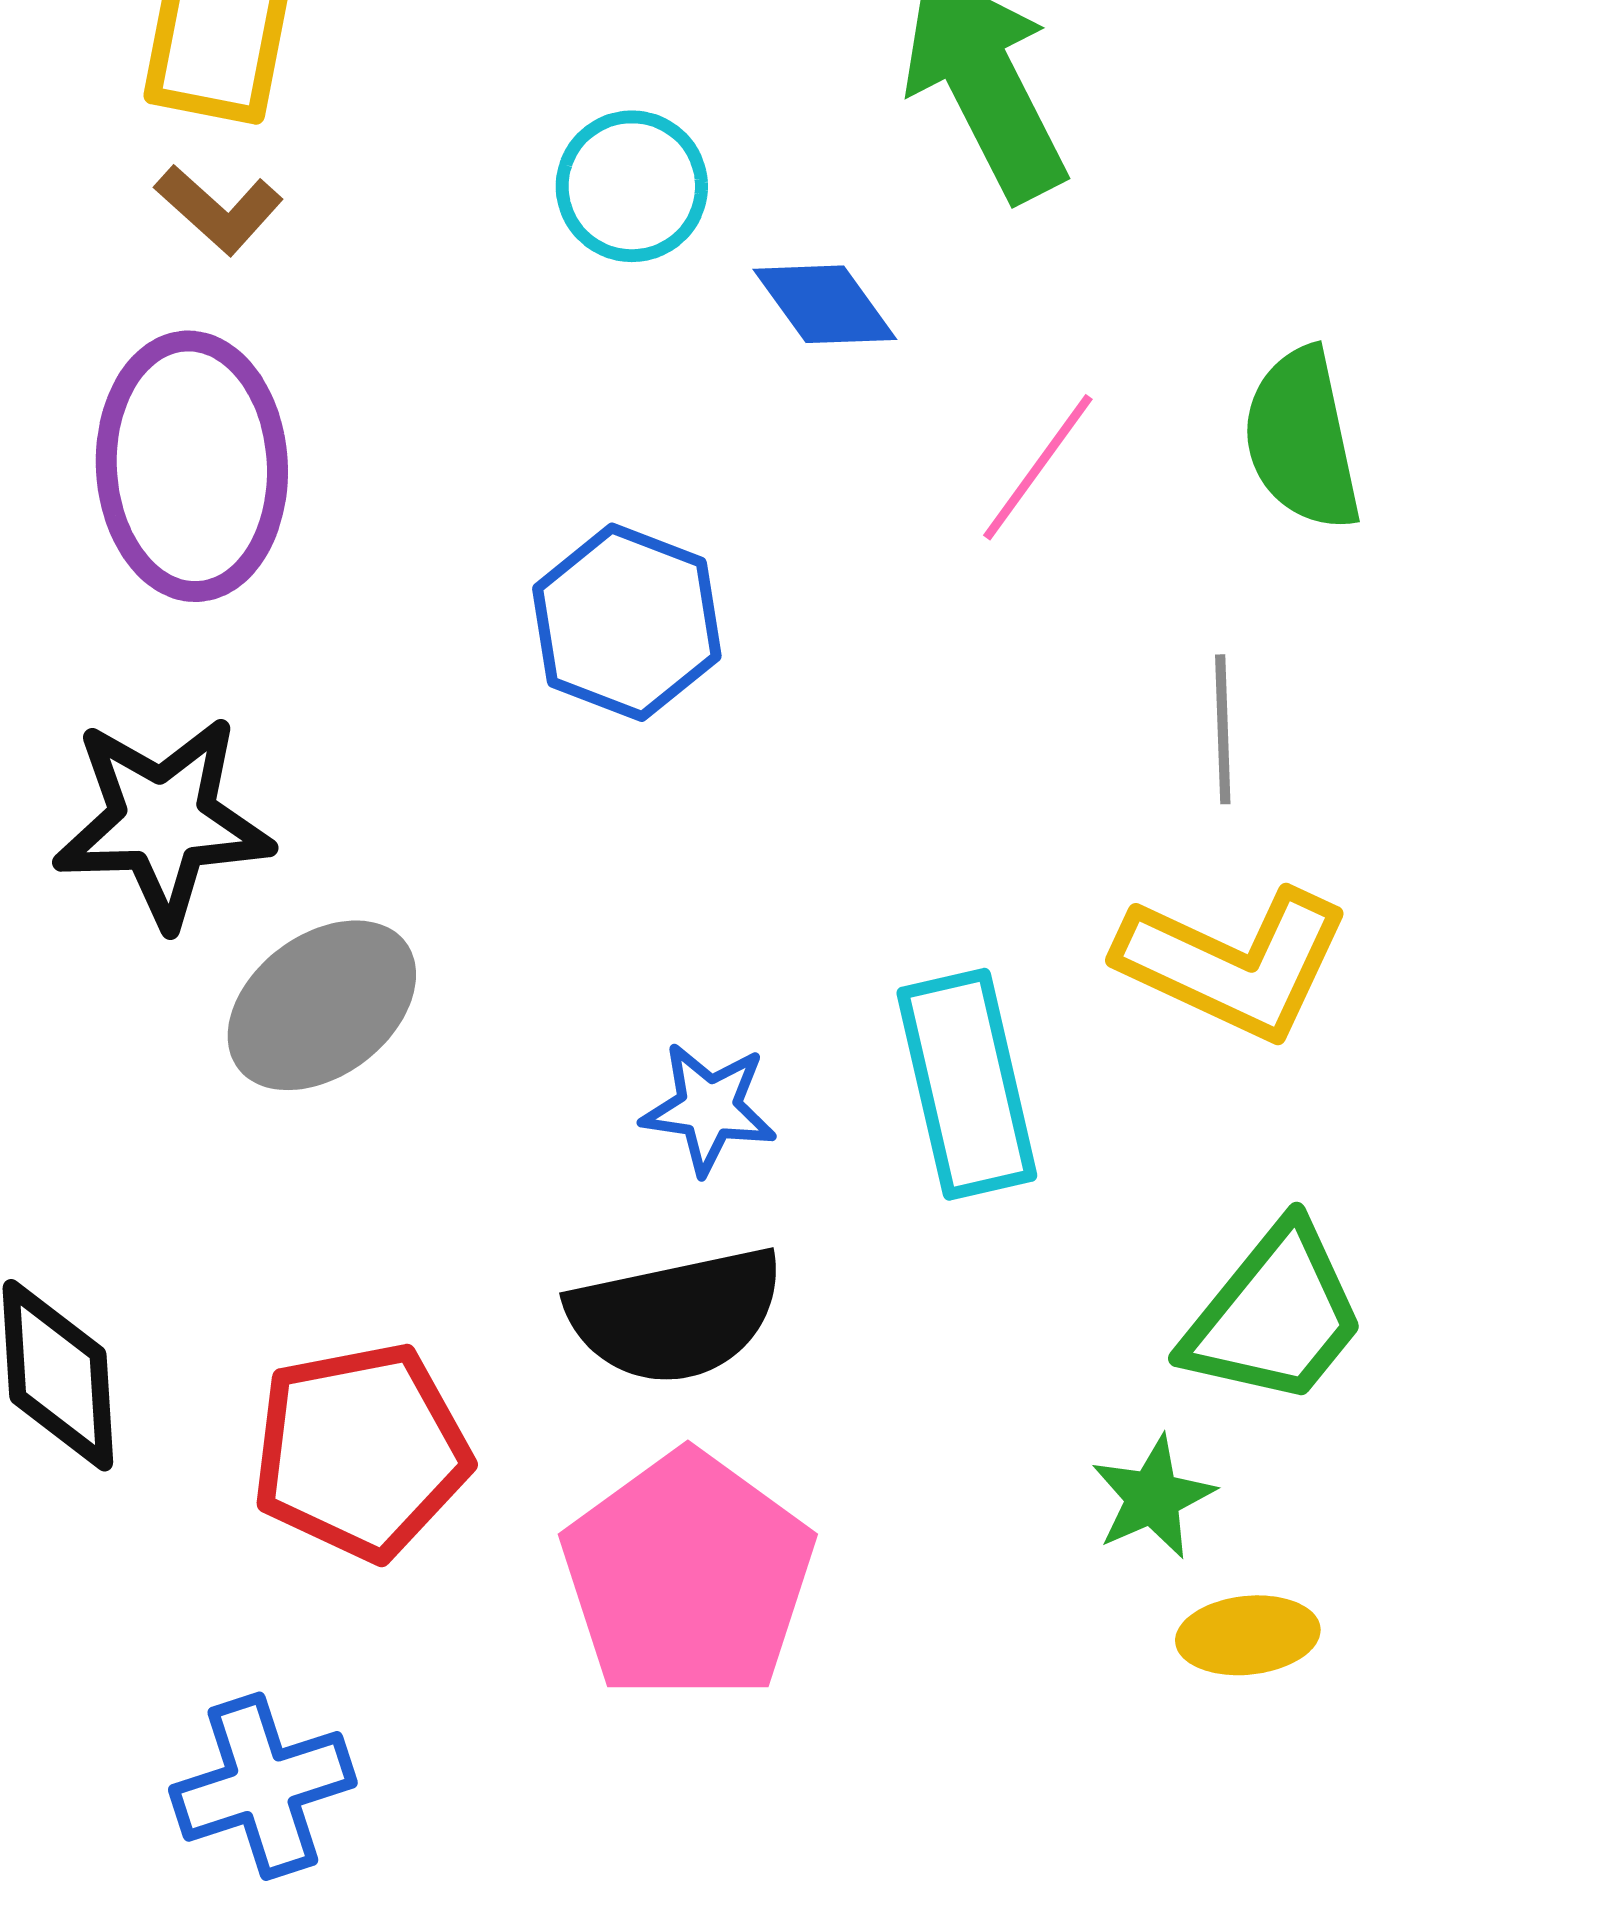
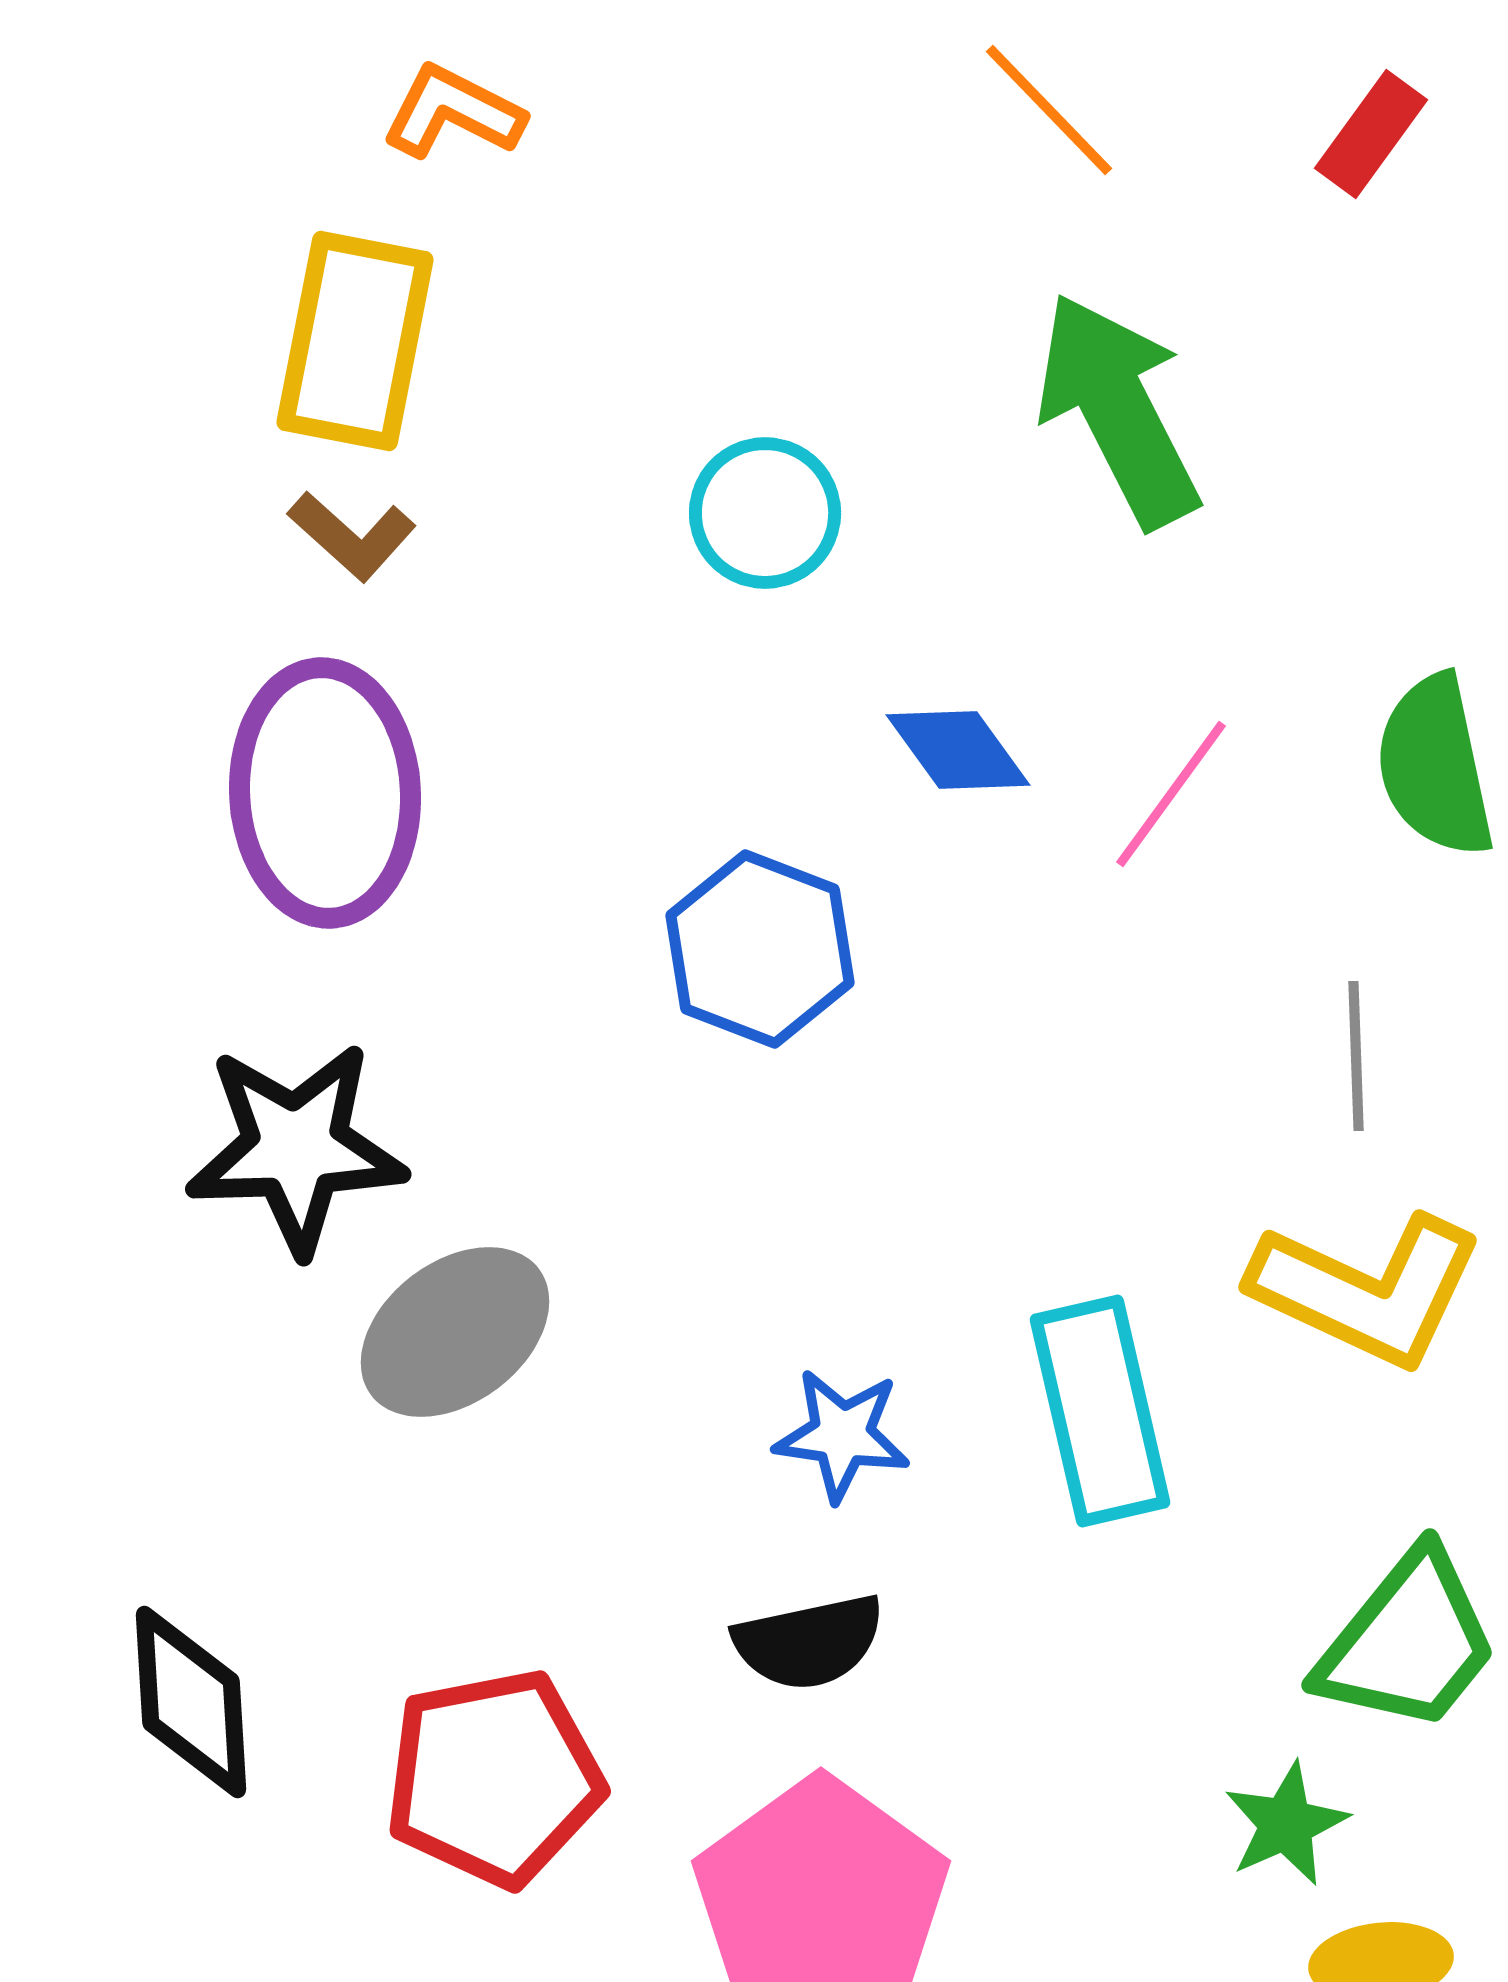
blue diamond: (825, 304) -> (958, 750), moved
black semicircle: (676, 1315) -> (809, 1642), size x0.7

